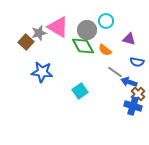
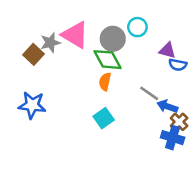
orange semicircle: (105, 50) -> (105, 82), moved, turned 64
blue semicircle: (137, 62) -> (178, 65), moved
blue star: (42, 72) -> (32, 105), moved

